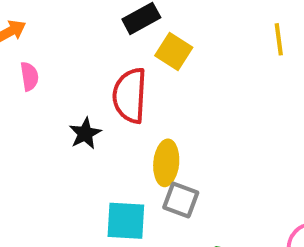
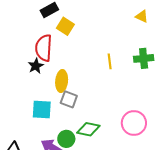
yellow line: (279, 39) -> (110, 61), moved
black star: (85, 133) -> (36, 66), moved

